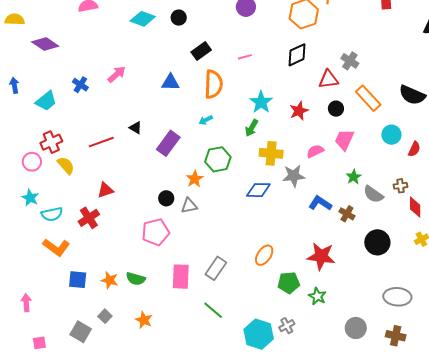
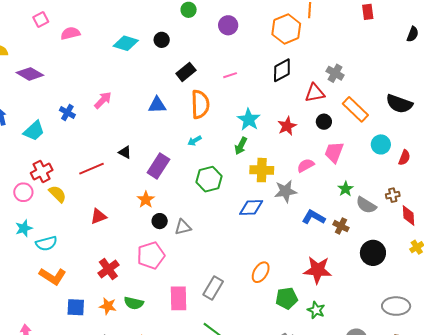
orange star: (195, 179) -> (146, 200), moved
cyan star: (30, 198) -> (24, 228), turned 30
red cross: (89, 218) -> (108, 269), moved

